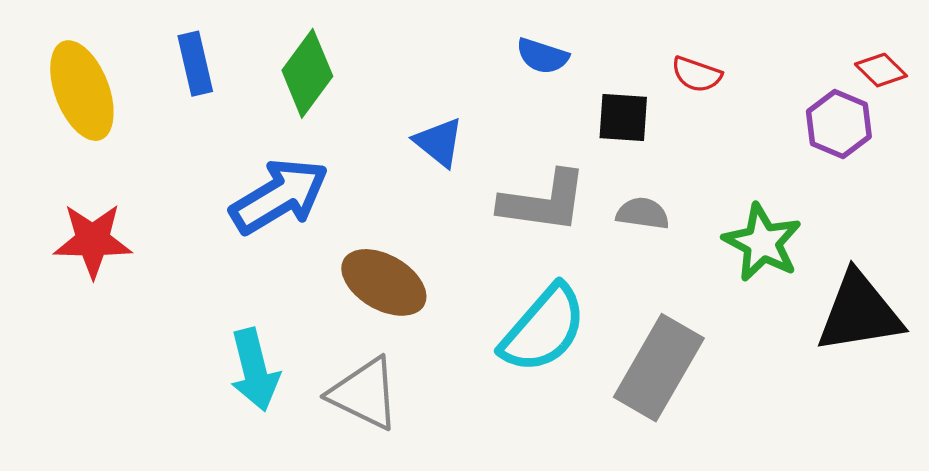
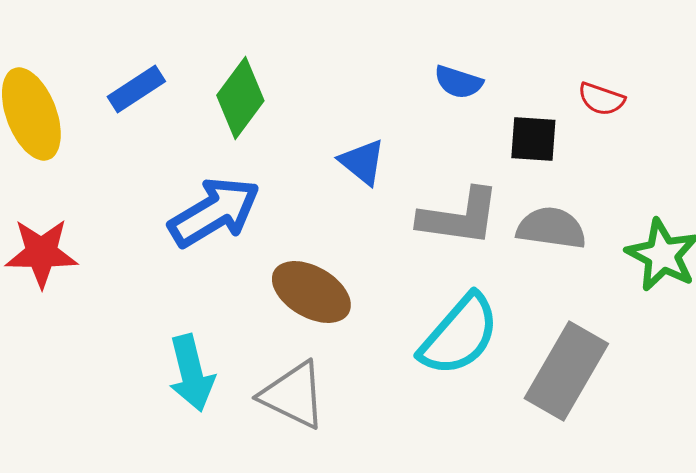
blue rectangle: (195, 64) -> (136, 89), turned 70
gray semicircle: (643, 213) -> (551, 228), size x1.4

